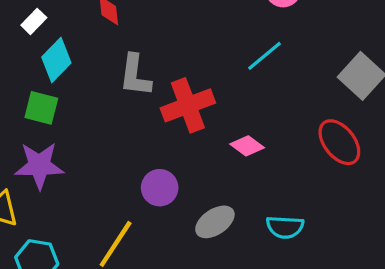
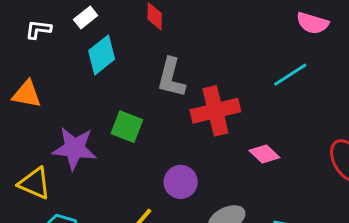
green square: (41, 108) -> (127, 127), moved

